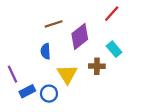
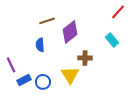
red line: (112, 14) -> (118, 12), moved
cyan rectangle: (114, 49) -> (112, 40), moved
yellow triangle: (67, 74) -> (70, 75), moved

